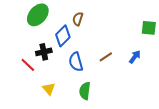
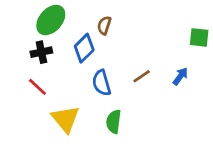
black cross: (44, 52) -> (41, 52), moved
yellow triangle: (49, 89) -> (65, 119), size x1.6

